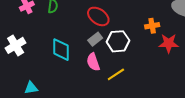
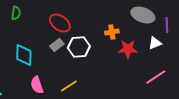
pink semicircle: (93, 62) -> (37, 85), moved
yellow line: (116, 74) -> (69, 86), moved

